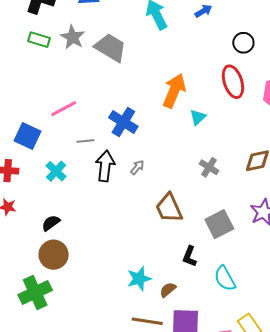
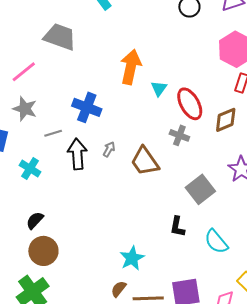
gray star: (73, 37) -> (25, 109), moved
red ellipse: (233, 82) -> (190, 104), moved
pink line: (64, 109) -> (24, 72), moved
brown trapezoid: (169, 208) -> (145, 161), moved
brown semicircle: (168, 290) -> (119, 289), moved

